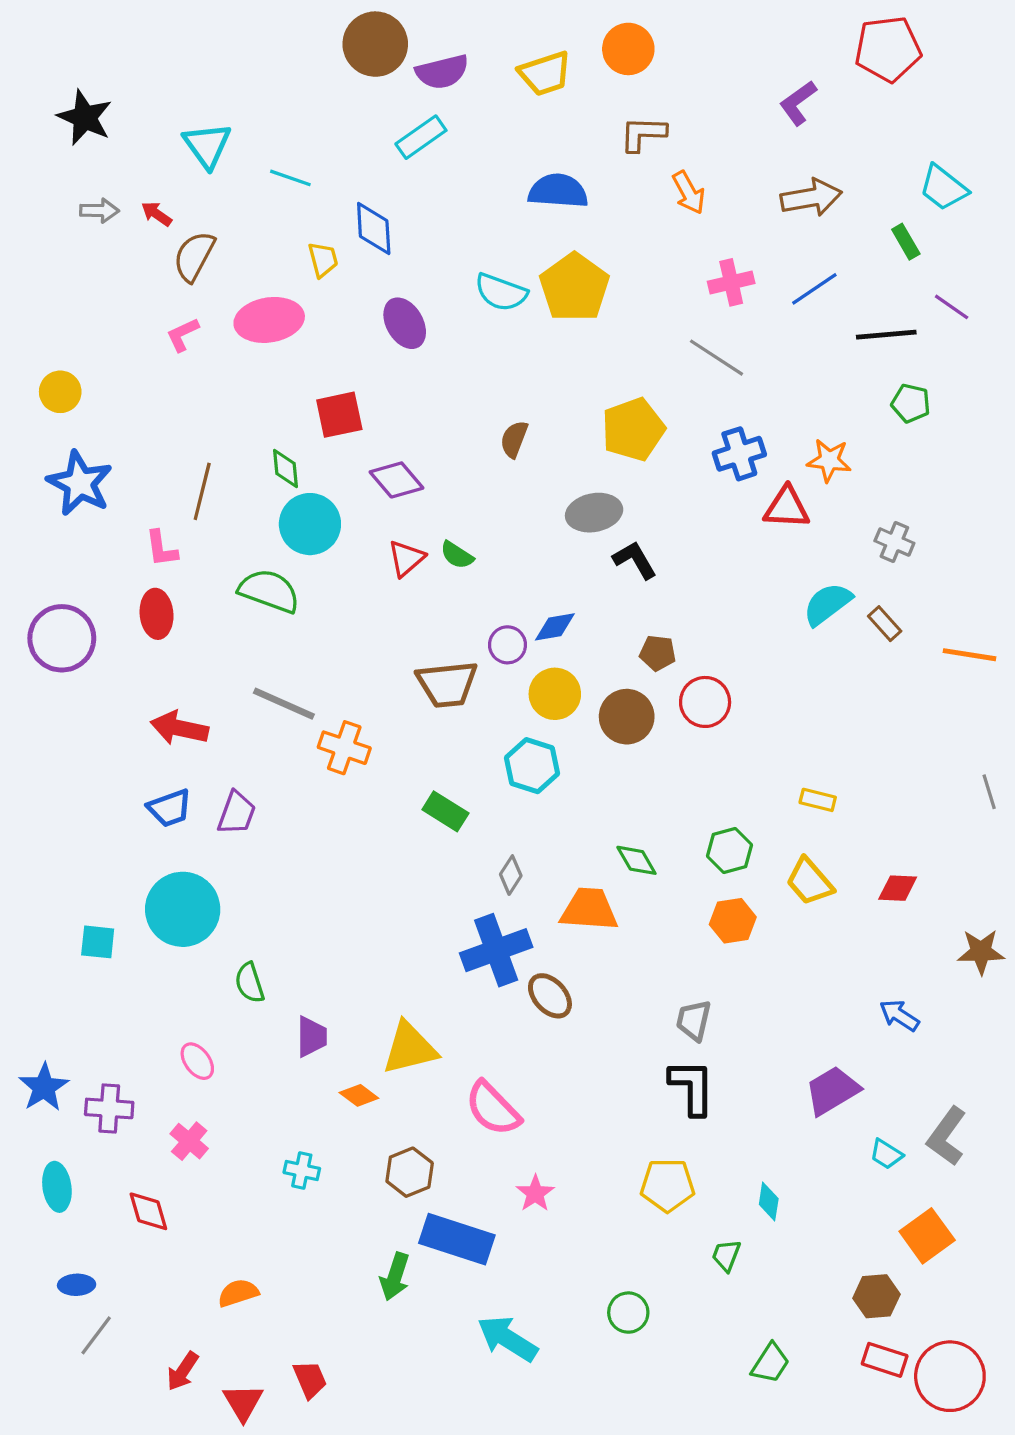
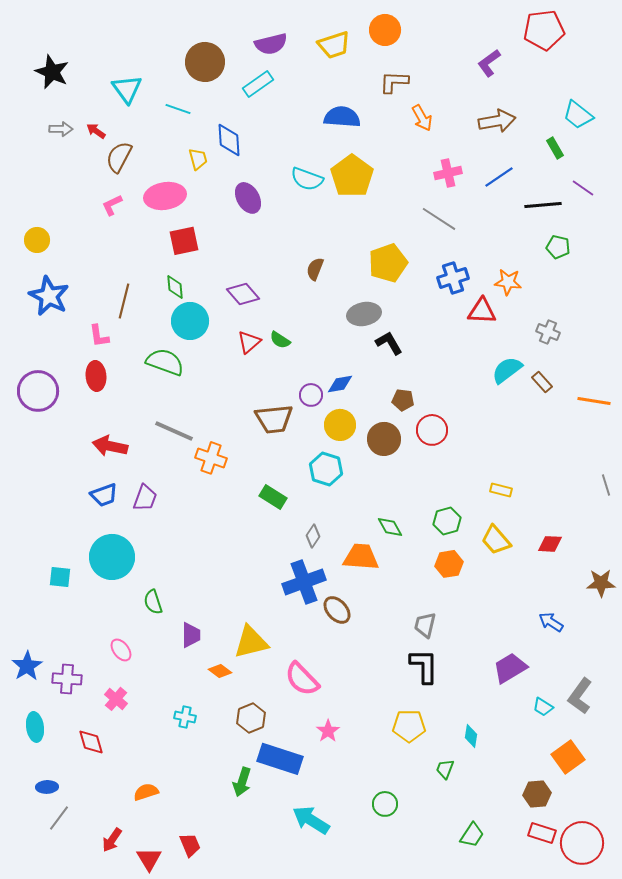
brown circle: (375, 44) -> (205, 62), moved
red square: (339, 415) -> (184, 241), moved

